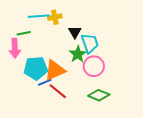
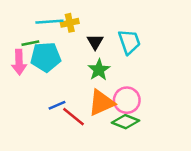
cyan trapezoid: (90, 43) -> (129, 42), moved
pink circle: (94, 66) -> (127, 100), moved
cyan pentagon: (36, 68) -> (46, 57), moved
orange triangle: (55, 70) -> (101, 103), moved

